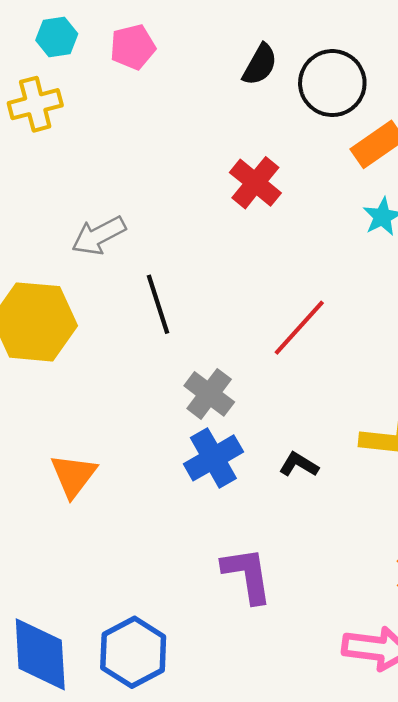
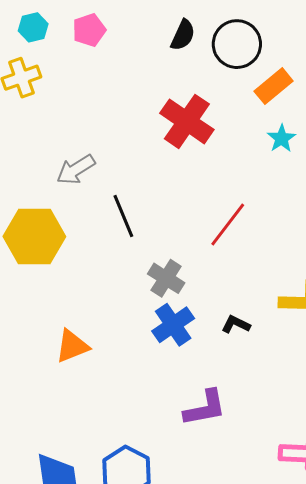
red cross: (255, 183) -> (187, 121), size x1.4
orange triangle: (74, 475) -> (72, 346), turned 36
purple L-shape: (247, 575) -> (205, 408), turned 93

